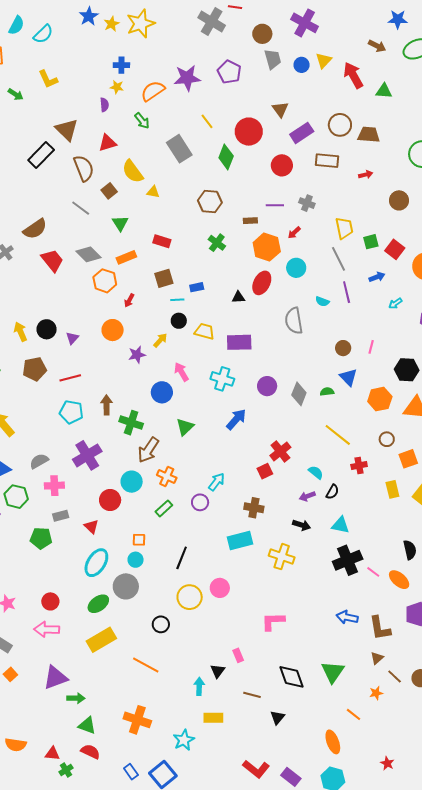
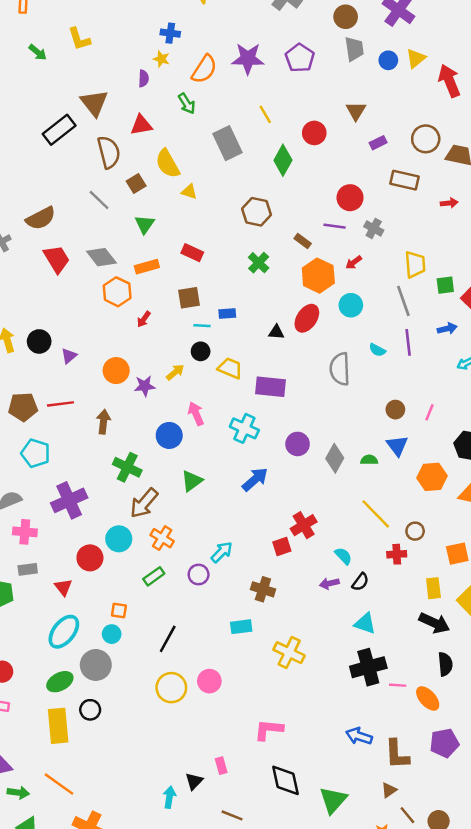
orange semicircle: (153, 91) -> (204, 69), turned 150
red circle: (249, 132) -> (314, 133), size x0.7
purple rectangle: (302, 133) -> (378, 143), size x0.6
red circle: (282, 165) -> (350, 198), moved
brown rectangle: (250, 221) -> (303, 241), turned 32
orange circle: (113, 330) -> (116, 371), moved
brown pentagon: (34, 369) -> (23, 407), moved
brown arrow: (107, 405) -> (103, 422), moved
cyan pentagon: (71, 412) -> (36, 453), moved
brown circle: (387, 439) -> (415, 531), moved
black arrow: (301, 525) -> (434, 623), moved, size x1.4
cyan rectangle: (240, 540) -> (241, 627), size x0.7
pink line: (373, 572) -> (398, 685), turned -40
black circle: (161, 624) -> (90, 710), moved
yellow rectangle: (101, 640) -> (58, 726), turned -72
orange line: (146, 665) -> (59, 784), moved
black diamond: (291, 677) -> (286, 780), moved

